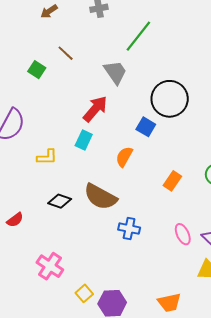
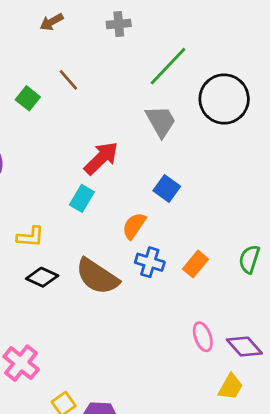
gray trapezoid: (115, 72) -> (161, 121), moved
black circle: (170, 99) -> (224, 99), moved
yellow L-shape: (47, 157) -> (30, 237), moved
blue cross: (129, 229) -> (150, 262), moved

